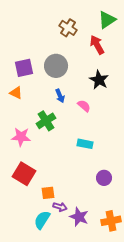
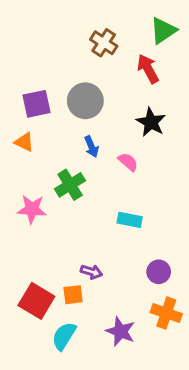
red square: (24, 174) -> (36, 301), moved
purple arrow: (60, 207) -> (91, 272), moved
orange cross: (111, 221) -> (166, 313), moved, turned 30

